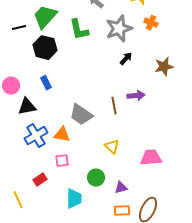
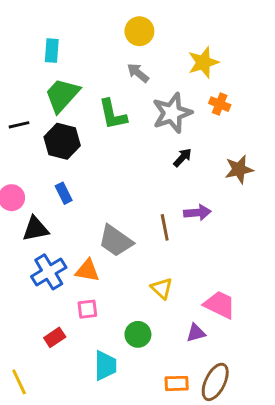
black line: (19, 28) -> (19, 125), moved
pink trapezoid: (151, 158) -> (220, 305), turned 30
purple triangle: (121, 188) -> (196, 333), moved
yellow line: (18, 200) -> (19, 382), moved

